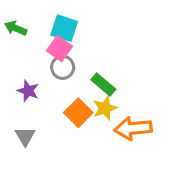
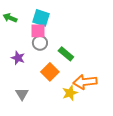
pink square: (60, 49) -> (38, 31), turned -35
yellow star: (105, 108) -> (70, 93), moved
gray triangle: (25, 136) -> (22, 94), moved

